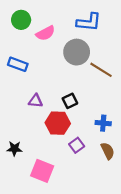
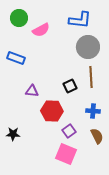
gray circle: (77, 52) -> (88, 47), moved
brown line: (101, 70) -> (91, 77), moved, turned 55
black square: (70, 101) -> (70, 86), moved
pink square: (42, 171) -> (66, 154), moved

